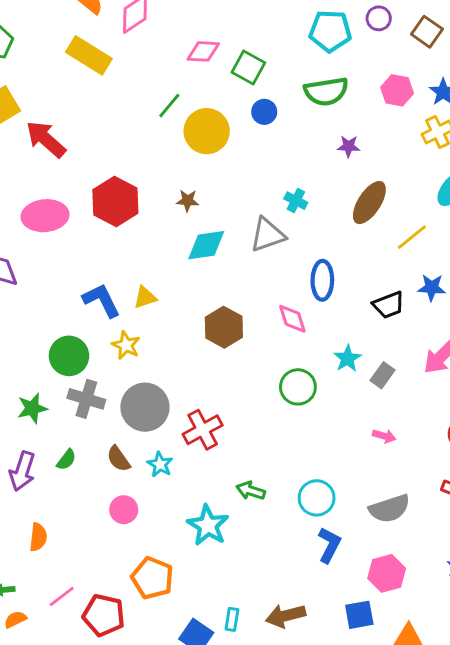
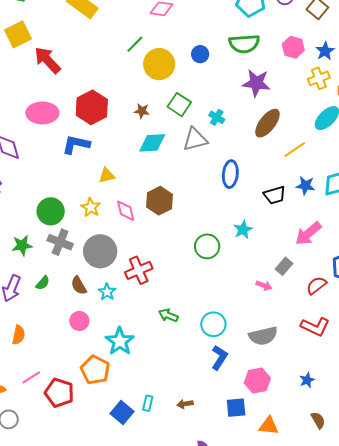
green square: (248, 67) -> (179, 105), moved
purple star: (349, 146) -> (256, 83), size x1.8
blue L-shape: (102, 300) -> (76, 144), moved, turned -56
pink diamond: (292, 319) -> (126, 211), moved
gray rectangle: (382, 375) -> (284, 266), moved
cyan star: (208, 525) -> (120, 341), moved
brown arrow: (286, 616) -> (185, 404), size x0.6

